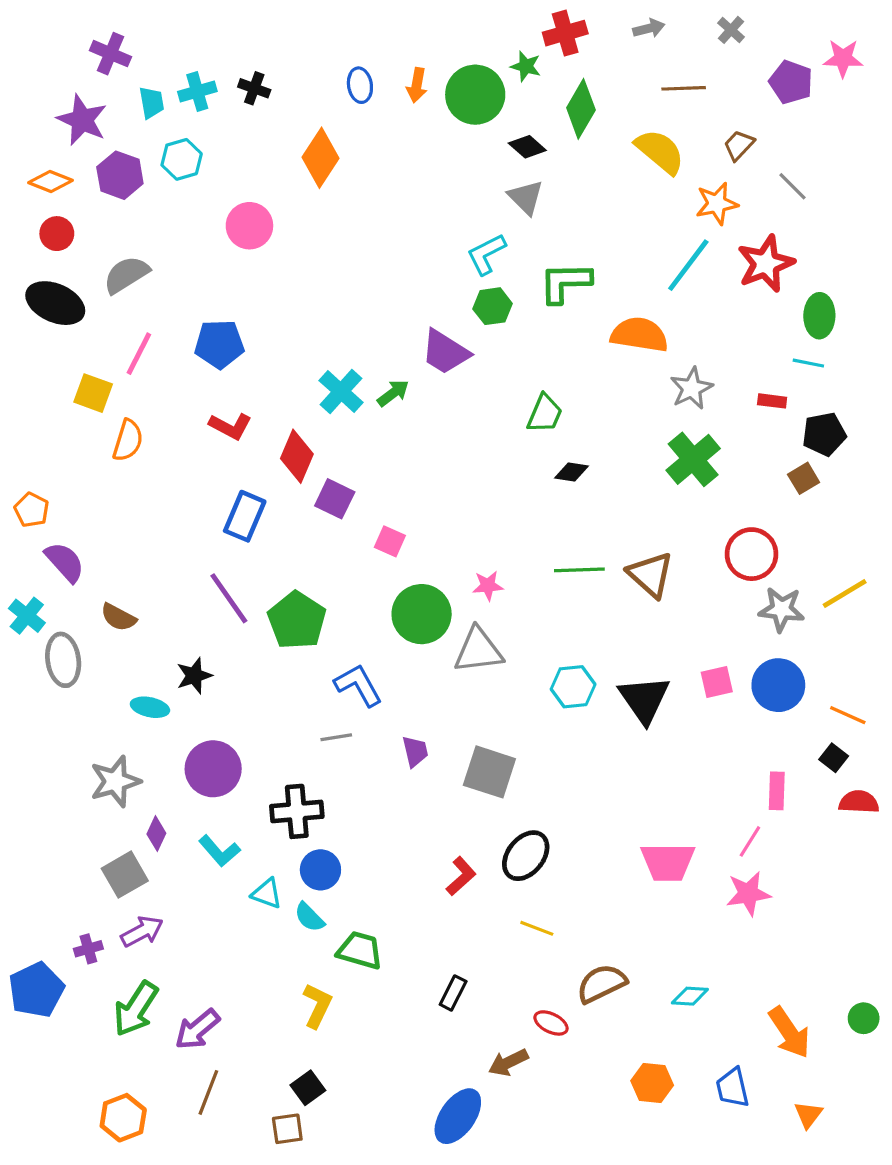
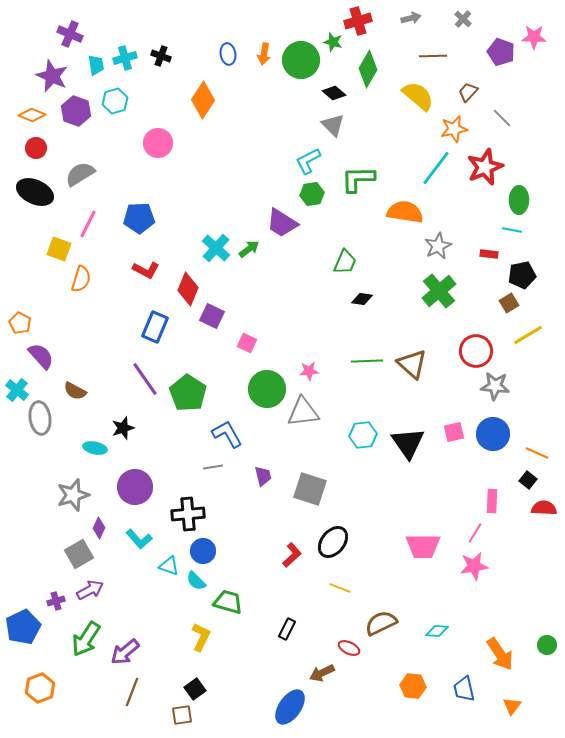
yellow line: (845, 594) -> (528, 335), moved
orange hexagon: (123, 1118) -> (40, 688), moved

